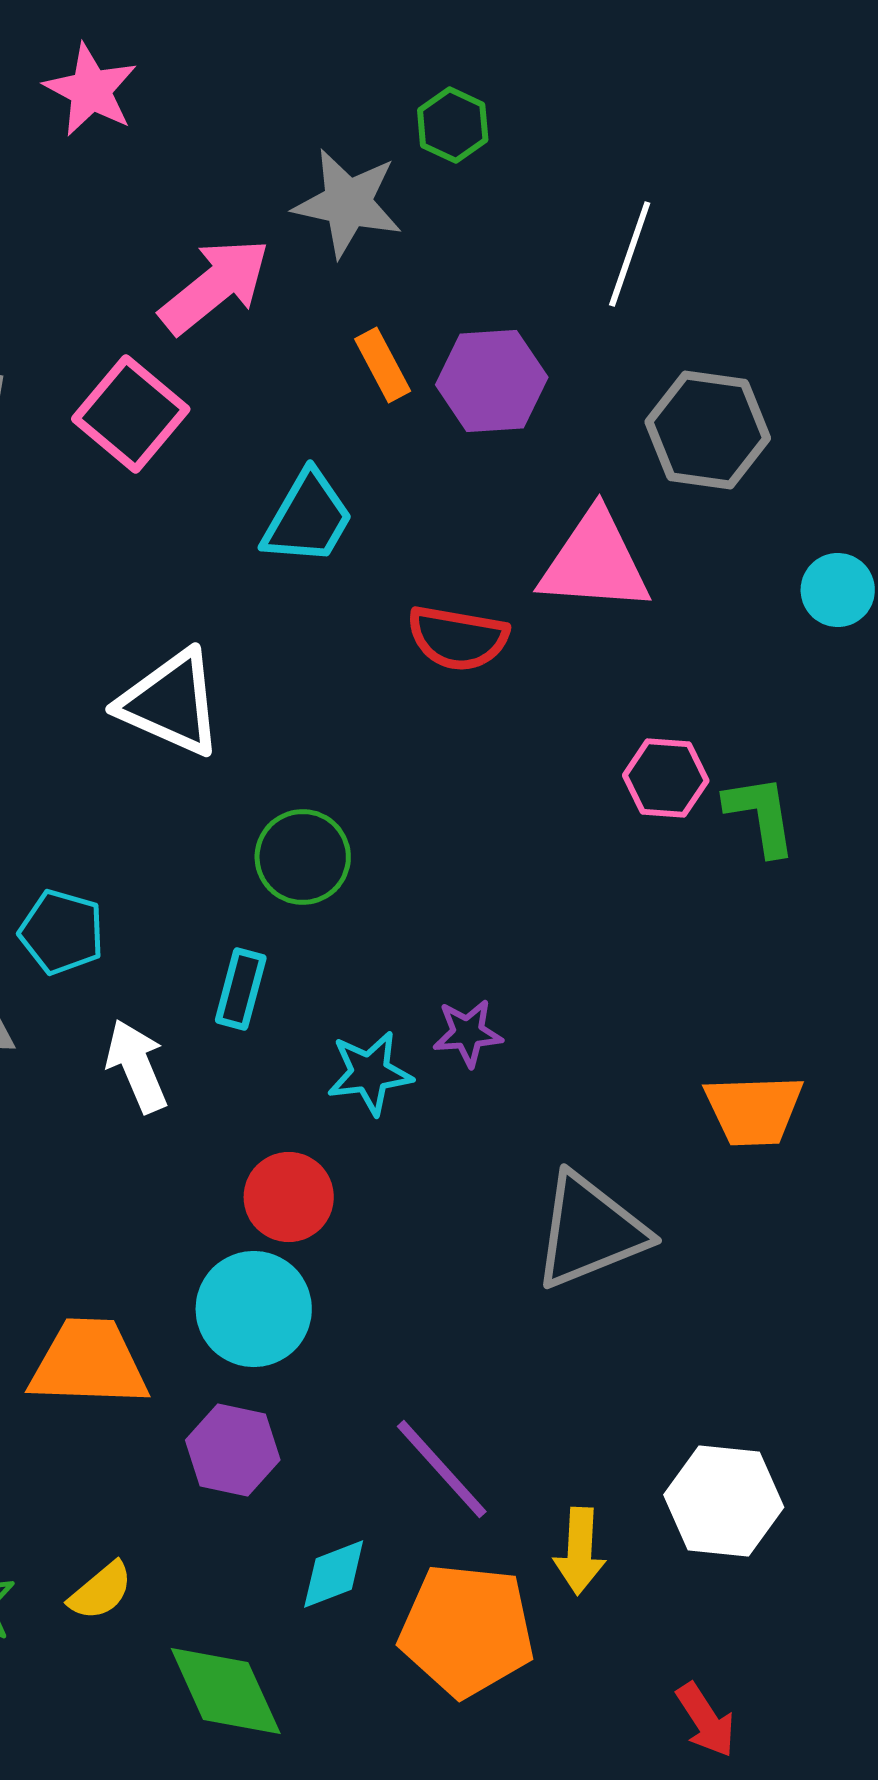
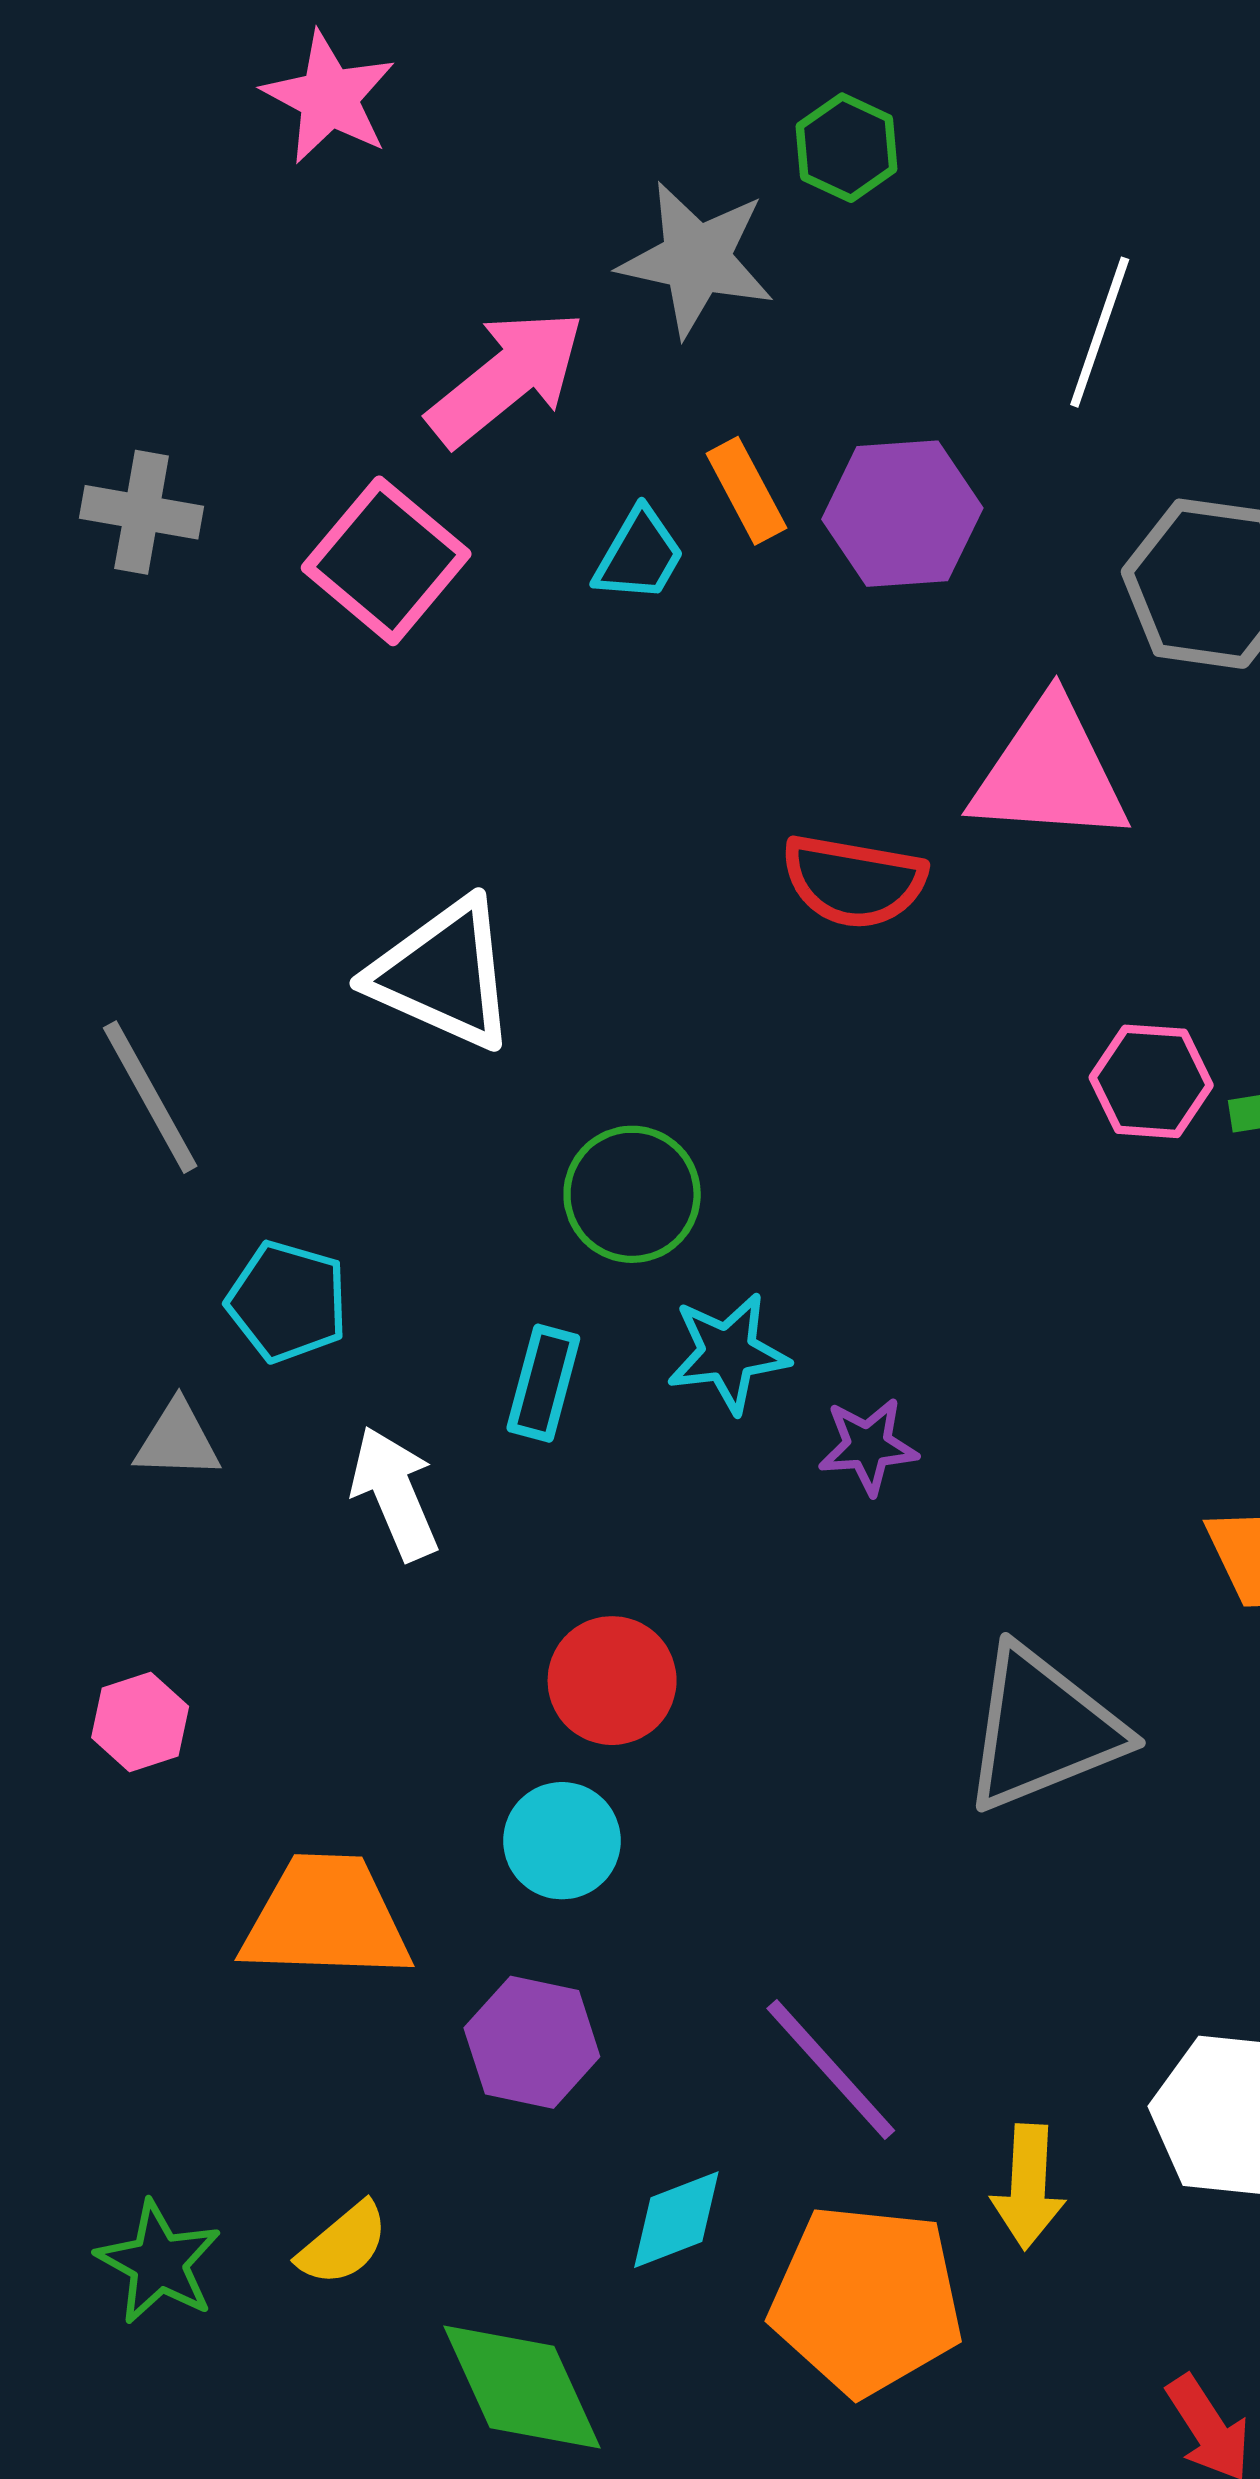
cyan trapezoid: (308, 518) -> (639, 555), moved, size x0.7
cyan star: (370, 1073) -> (728, 1353), moved
cyan circle: (254, 1309) -> (562, 1841), size x0.7

